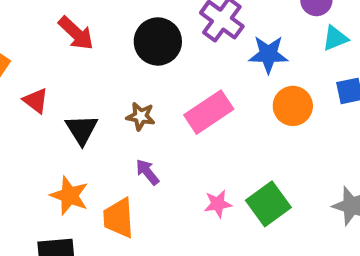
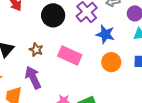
pink rectangle: (209, 112) -> (70, 55), turned 45
purple arrow: (147, 172) -> (33, 78), size x1.6

